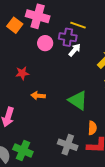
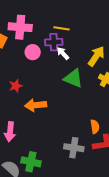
white arrow: (75, 50) -> (63, 53), turned -72
orange arrow: (38, 96) -> (36, 105), size x1.5
green triangle: (78, 100) -> (73, 78), moved

